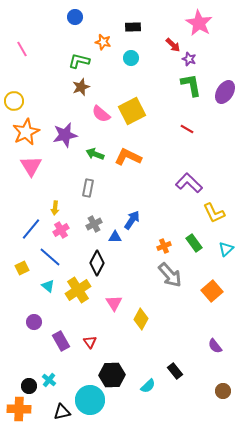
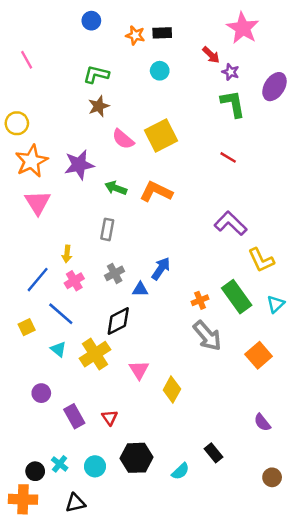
orange star: (103, 42) -> (135, 35), moved
purple ellipse: (225, 92) -> (274, 87), moved
green rectangle: (194, 243) -> (237, 297), size x1.5
black diamond: (97, 263) -> (118, 321), turned 35
cyan circle: (90, 400) -> (95, 466), moved, size x0.6

